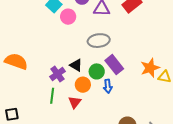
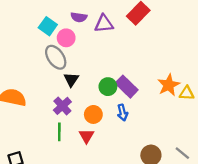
gray ellipse: (99, 41) -> (56, 57), moved, turned 70
black triangle: (76, 65) -> (71, 80), moved, turned 40
green circle: (97, 71) -> (108, 87), moved

